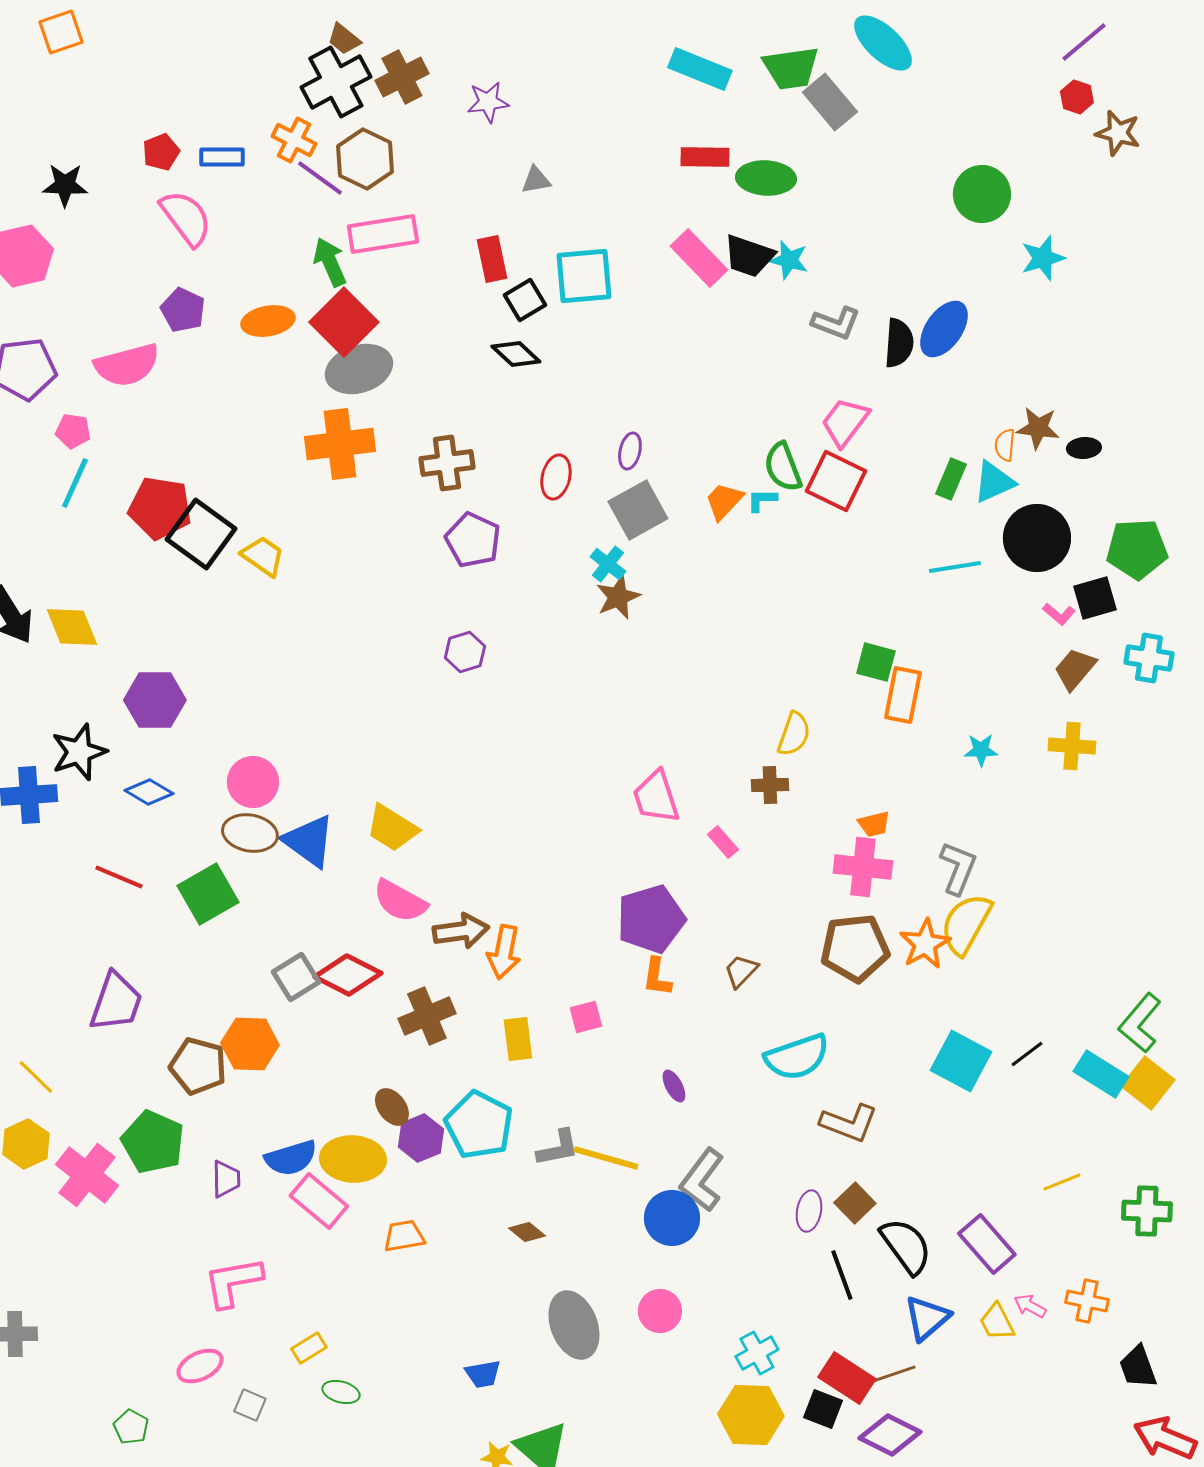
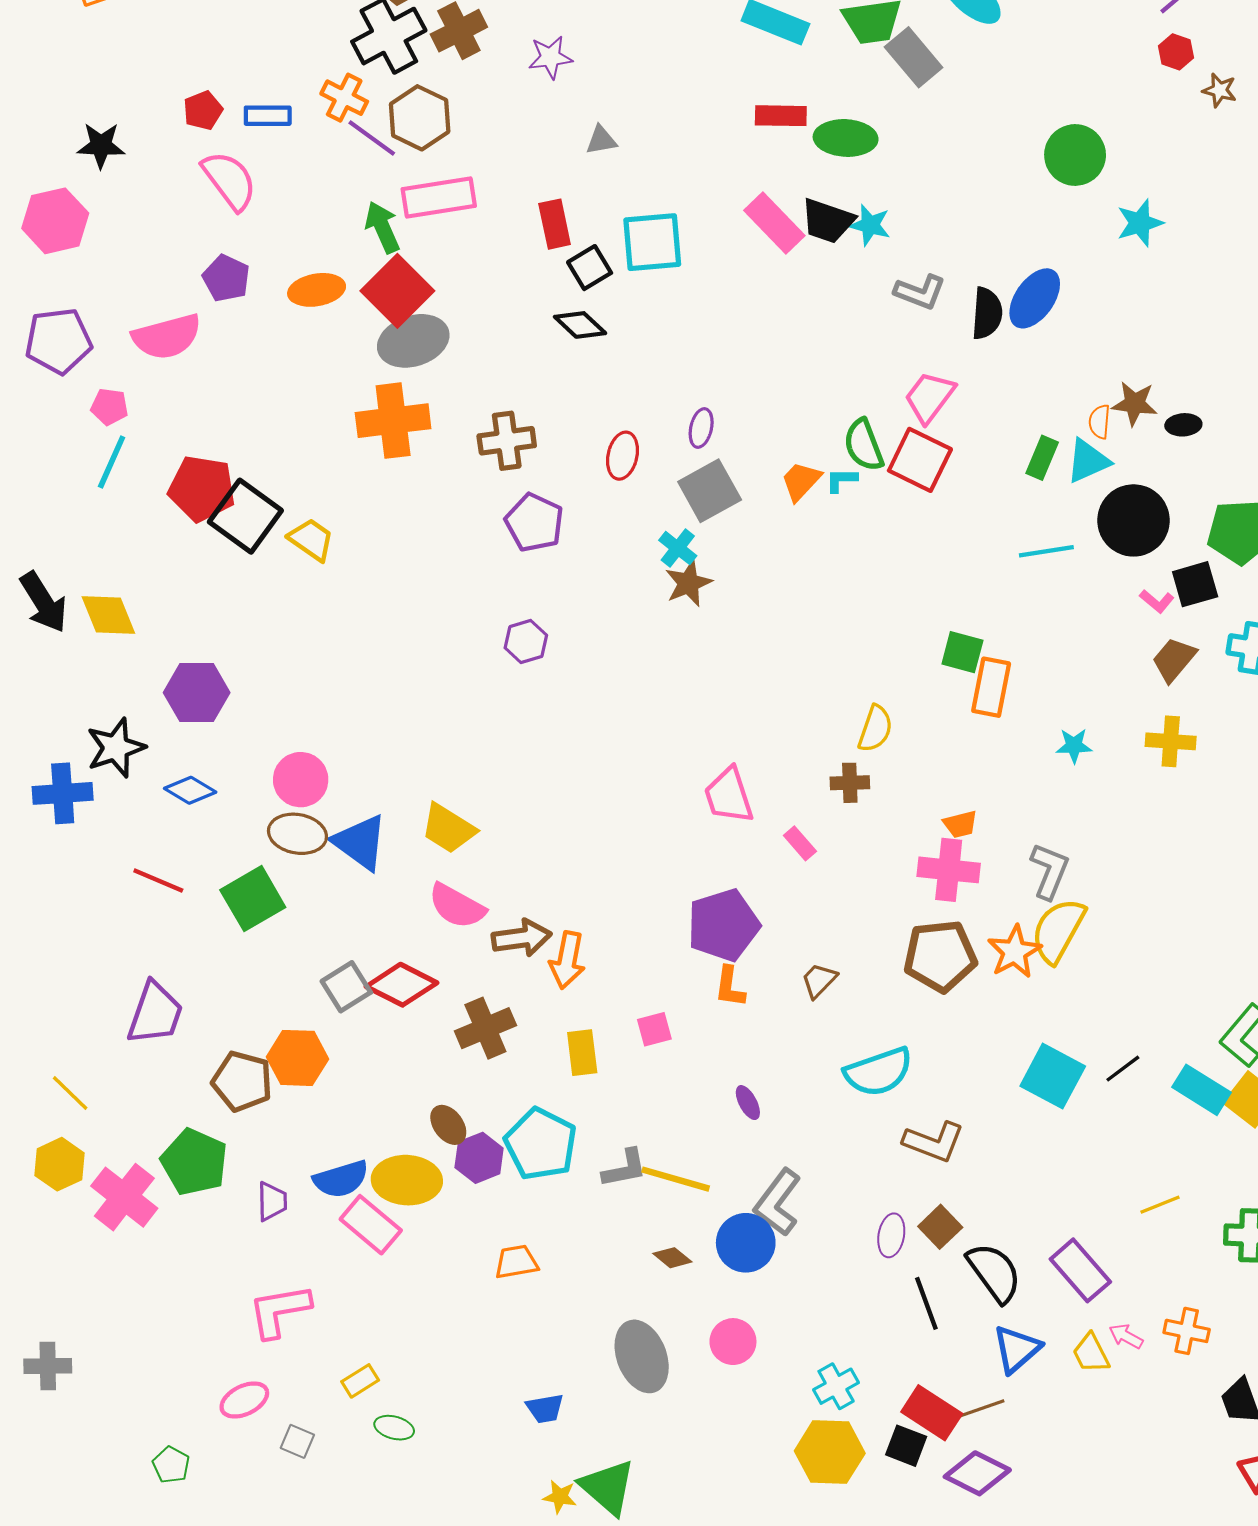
brown star: (1118, 133) -> (1220, 90), size x0.7
brown diamond: (527, 1232) -> (672, 1258), moved
orange trapezoid: (404, 1236) -> (516, 1262), moved

